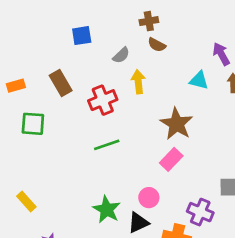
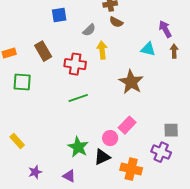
red cross: (103, 100) -> (75, 64), turned 30
pink rectangle: (171, 159) -> (127, 125), moved
purple cross: (200, 212) -> (161, 152), moved

